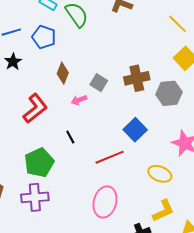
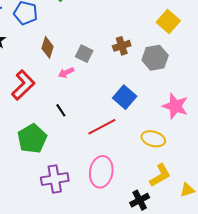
brown cross: (137, 78) -> (122, 46), size x0.7
purple cross: (35, 197) -> (55, 179), moved

